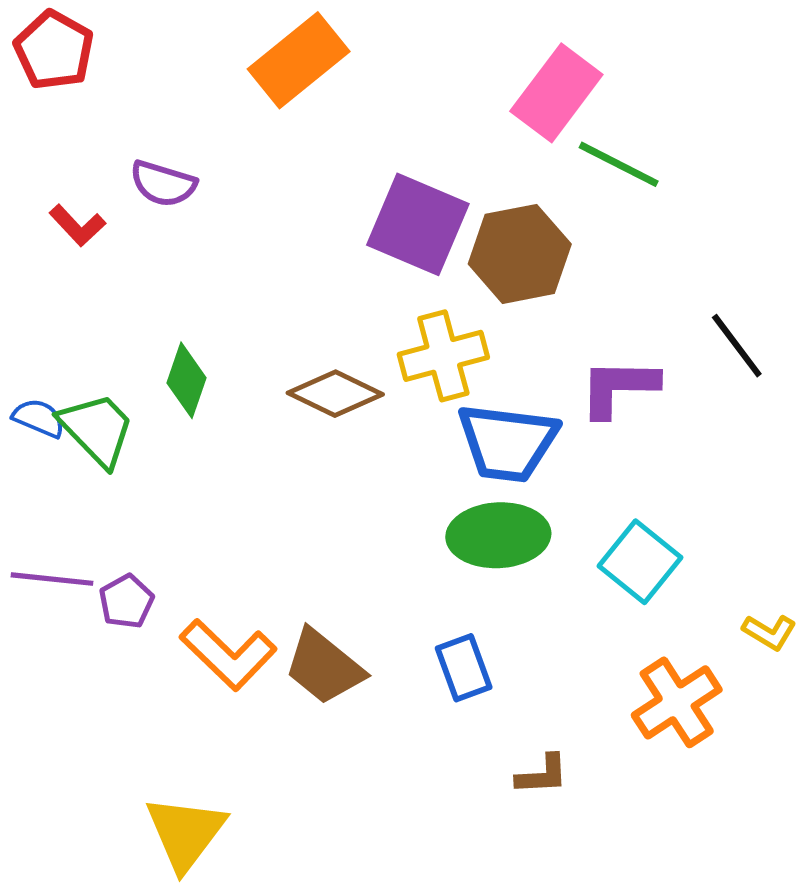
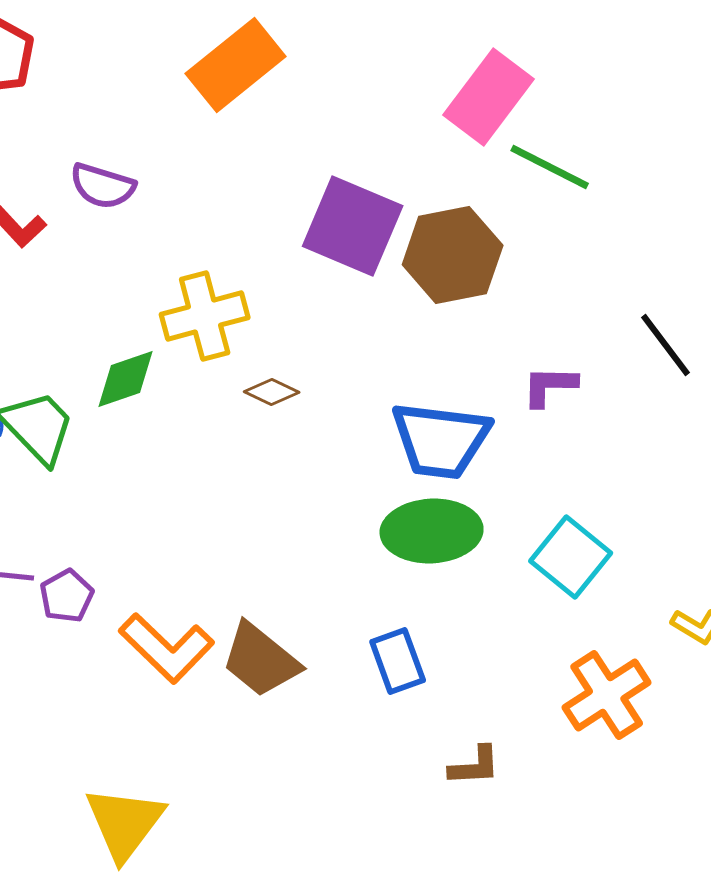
yellow cross: (443, 356) -> (205, 316), moved
green diamond: (186, 380) -> (126, 379), turned 52
purple L-shape: (619, 387) -> (550, 386), size x0.7
brown diamond: (335, 394) -> (272, 392), size x0.6

